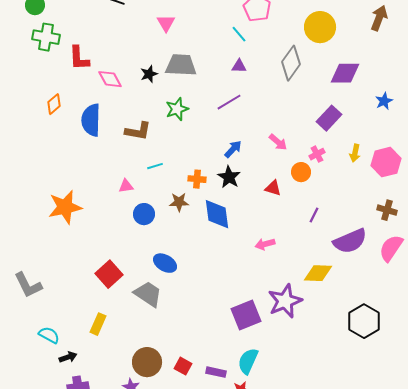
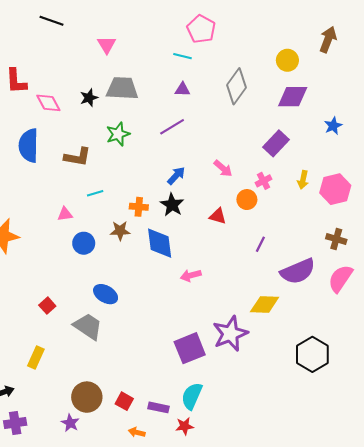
yellow circle: (320, 27) -> (287, 60), moved, size x0.7
cyan line: (239, 34) -> (182, 56), turned -36
pink arrow: (265, 244) -> (191, 275), moved
red square: (109, 274) -> (47, 306), size x0.6

